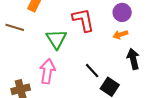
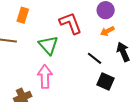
black line: (92, 71) -> (95, 58), moved

